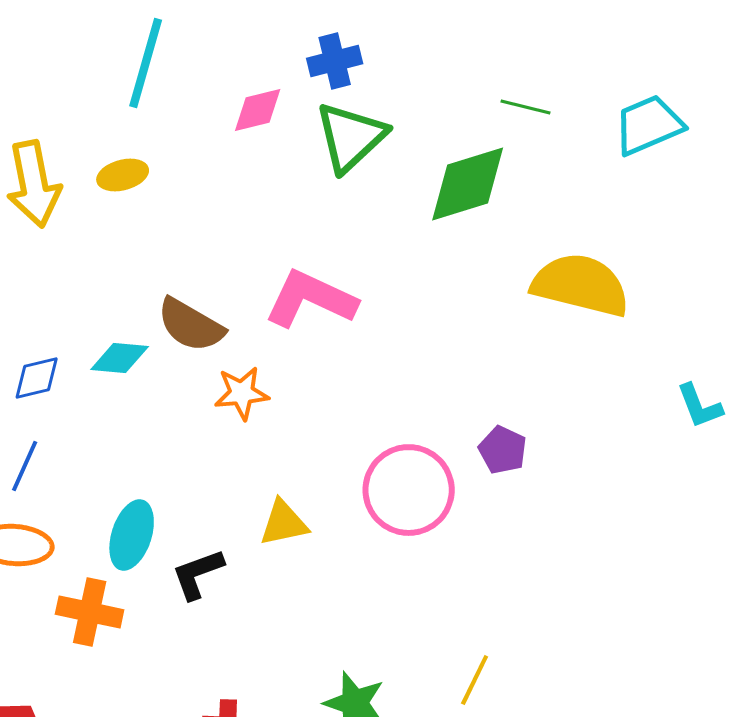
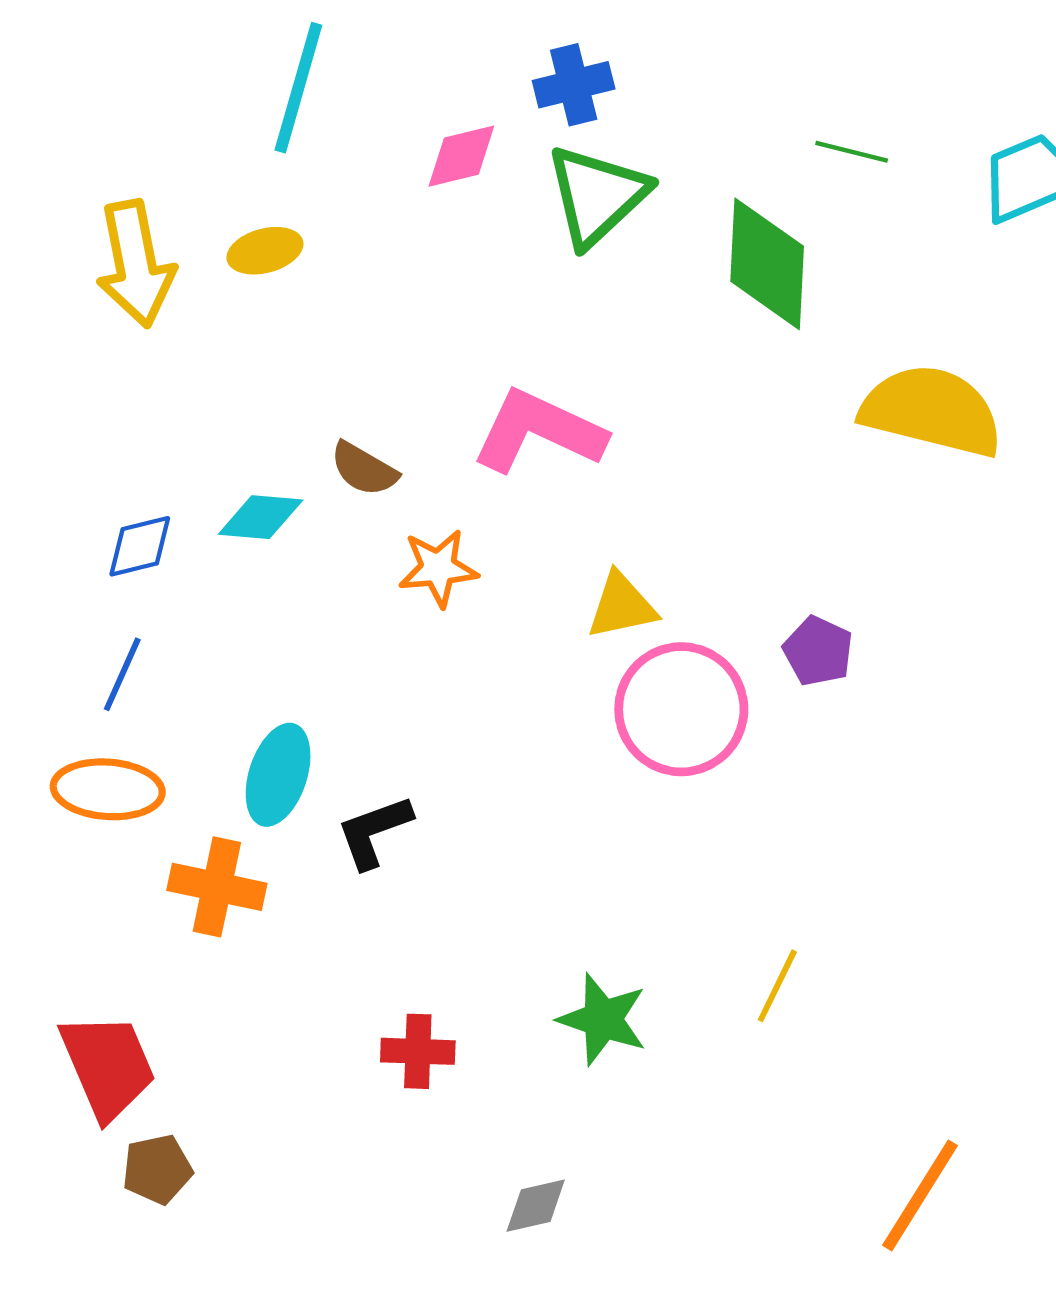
green diamond: (468, 184) -> (767, 264), turned -70
brown semicircle: (191, 325) -> (364, 469), size x0.7
yellow triangle: (284, 523) -> (622, 606), moved

